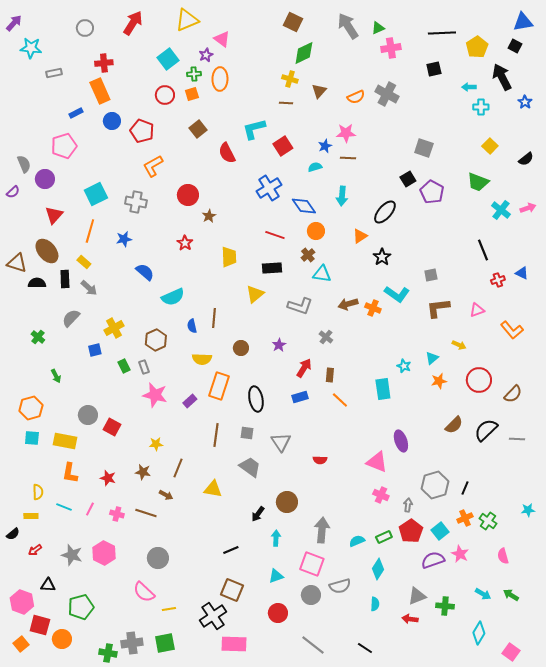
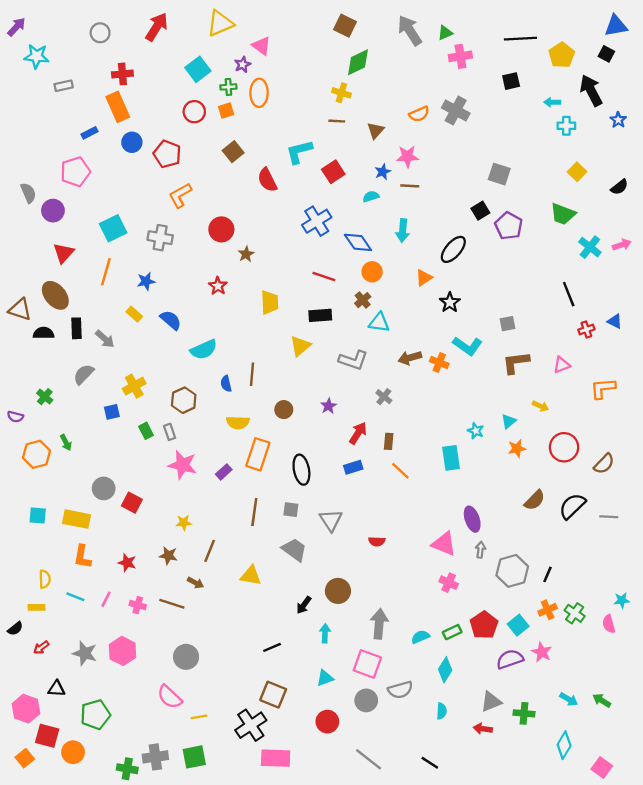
brown triangle: (319, 91) -> (376, 131), moved
purple semicircle: (13, 192) -> (15, 417), moved, turned 56
yellow rectangle: (84, 262) -> (134, 314), moved
orange L-shape: (512, 330) -> (603, 388), turned 125
orange hexagon: (31, 408) -> (36, 454), moved
gray arrow: (408, 505) -> (480, 550), moved
pink semicircle: (503, 556) -> (609, 624), moved

